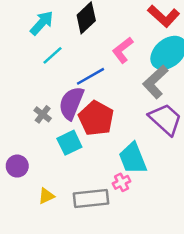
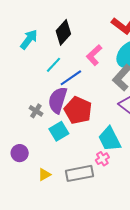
cyan line: (52, 55) -> (54, 65), moved

